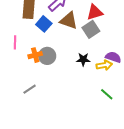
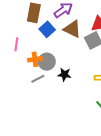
black star: (83, 59) -> (64, 75), moved
gray line: (30, 89) -> (38, 79), moved

